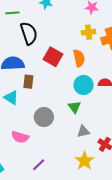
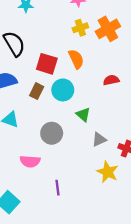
brown rectangle: (28, 82) -> (37, 91), moved, turned 32
cyan circle: (83, 85) -> (63, 90), moved
purple line: (39, 165) -> (57, 188), turned -40

